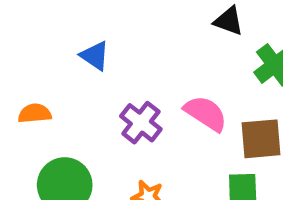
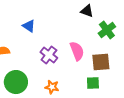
pink semicircle: (206, 113) -> (77, 51), turned 36

